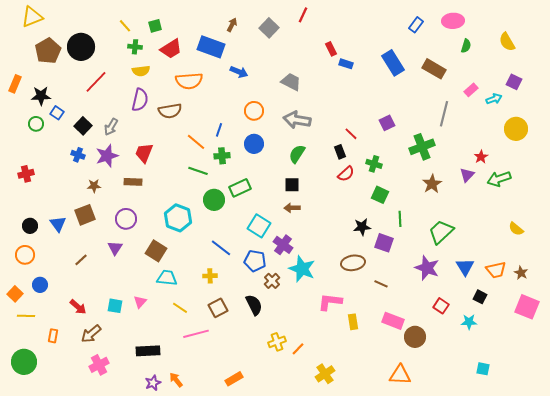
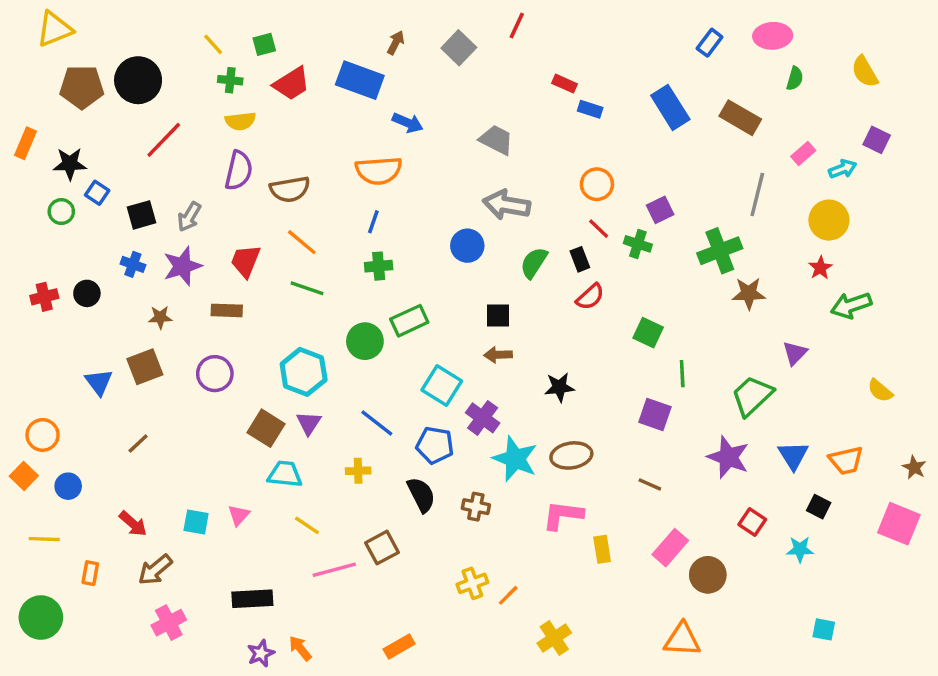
red rectangle: (331, 49) -> (565, 84), turned -40
brown pentagon: (48, 51) -> (82, 87), turned 30
orange semicircle: (189, 81) -> (379, 171), moved
orange circle: (254, 111) -> (597, 184), moved
black square: (83, 126) -> (141, 215), turned 30
yellow circle: (516, 129) -> (829, 220), moved
orange line: (196, 142) -> (302, 242), moved
blue circle: (254, 144) -> (467, 246), moved
green semicircle: (297, 154) -> (534, 263), moved
green cross: (374, 164) -> (638, 244), moved
green line: (198, 171) -> (307, 288), moved
purple triangle: (467, 175) -> (795, 353), moved
brown star: (432, 184) -> (749, 293), moved, turned 30
black circle: (30, 226) -> (87, 293), moved
black star: (362, 227) -> (559, 387), moved
purple triangle: (115, 248) -> (309, 423), moved
brown ellipse: (353, 263) -> (571, 455), moved
brown star: (521, 273) -> (914, 467), moved
brown cross: (272, 281) -> (476, 507), moved, turned -35
orange square: (15, 294) -> (24, 476), moved
black semicircle: (254, 305) -> (421, 495), moved
brown square: (218, 308) -> (382, 548), moved
pink rectangle: (393, 321) -> (670, 548), turned -70

